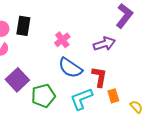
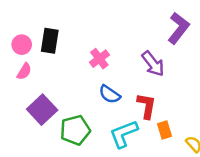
purple arrow: (104, 44) -> (153, 64), turned 70
blue semicircle: (70, 68) -> (110, 94), size x0.7

